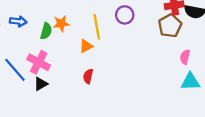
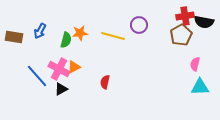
blue arrow: (18, 21) -> (40, 31), turned 112
yellow line: (97, 27) -> (113, 36), turned -65
orange triangle: (86, 46) -> (74, 67), moved

